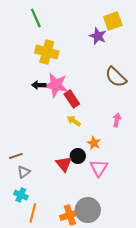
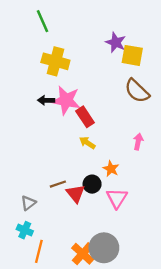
yellow square: (113, 21) -> (132, 55), moved, turned 30
brown line: (16, 156) -> (58, 184), moved
orange cross: (70, 215) -> (83, 254), turned -30

